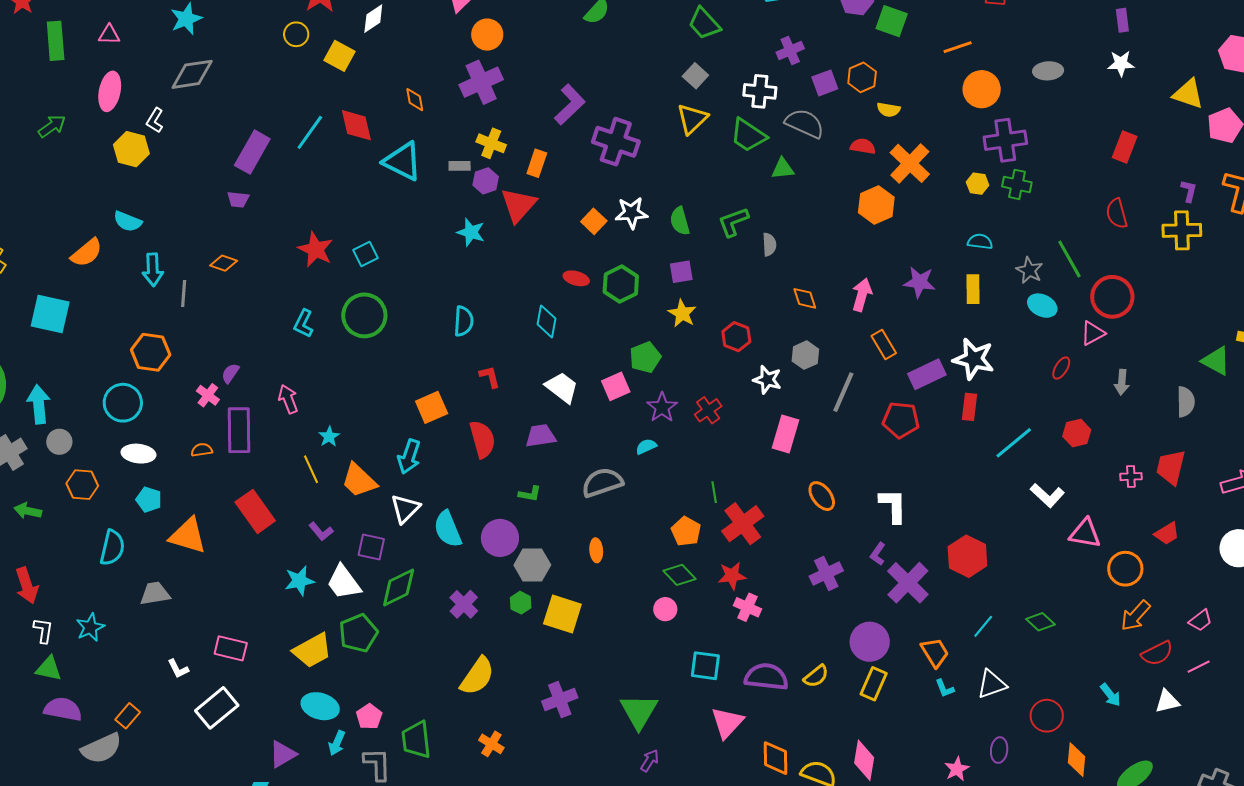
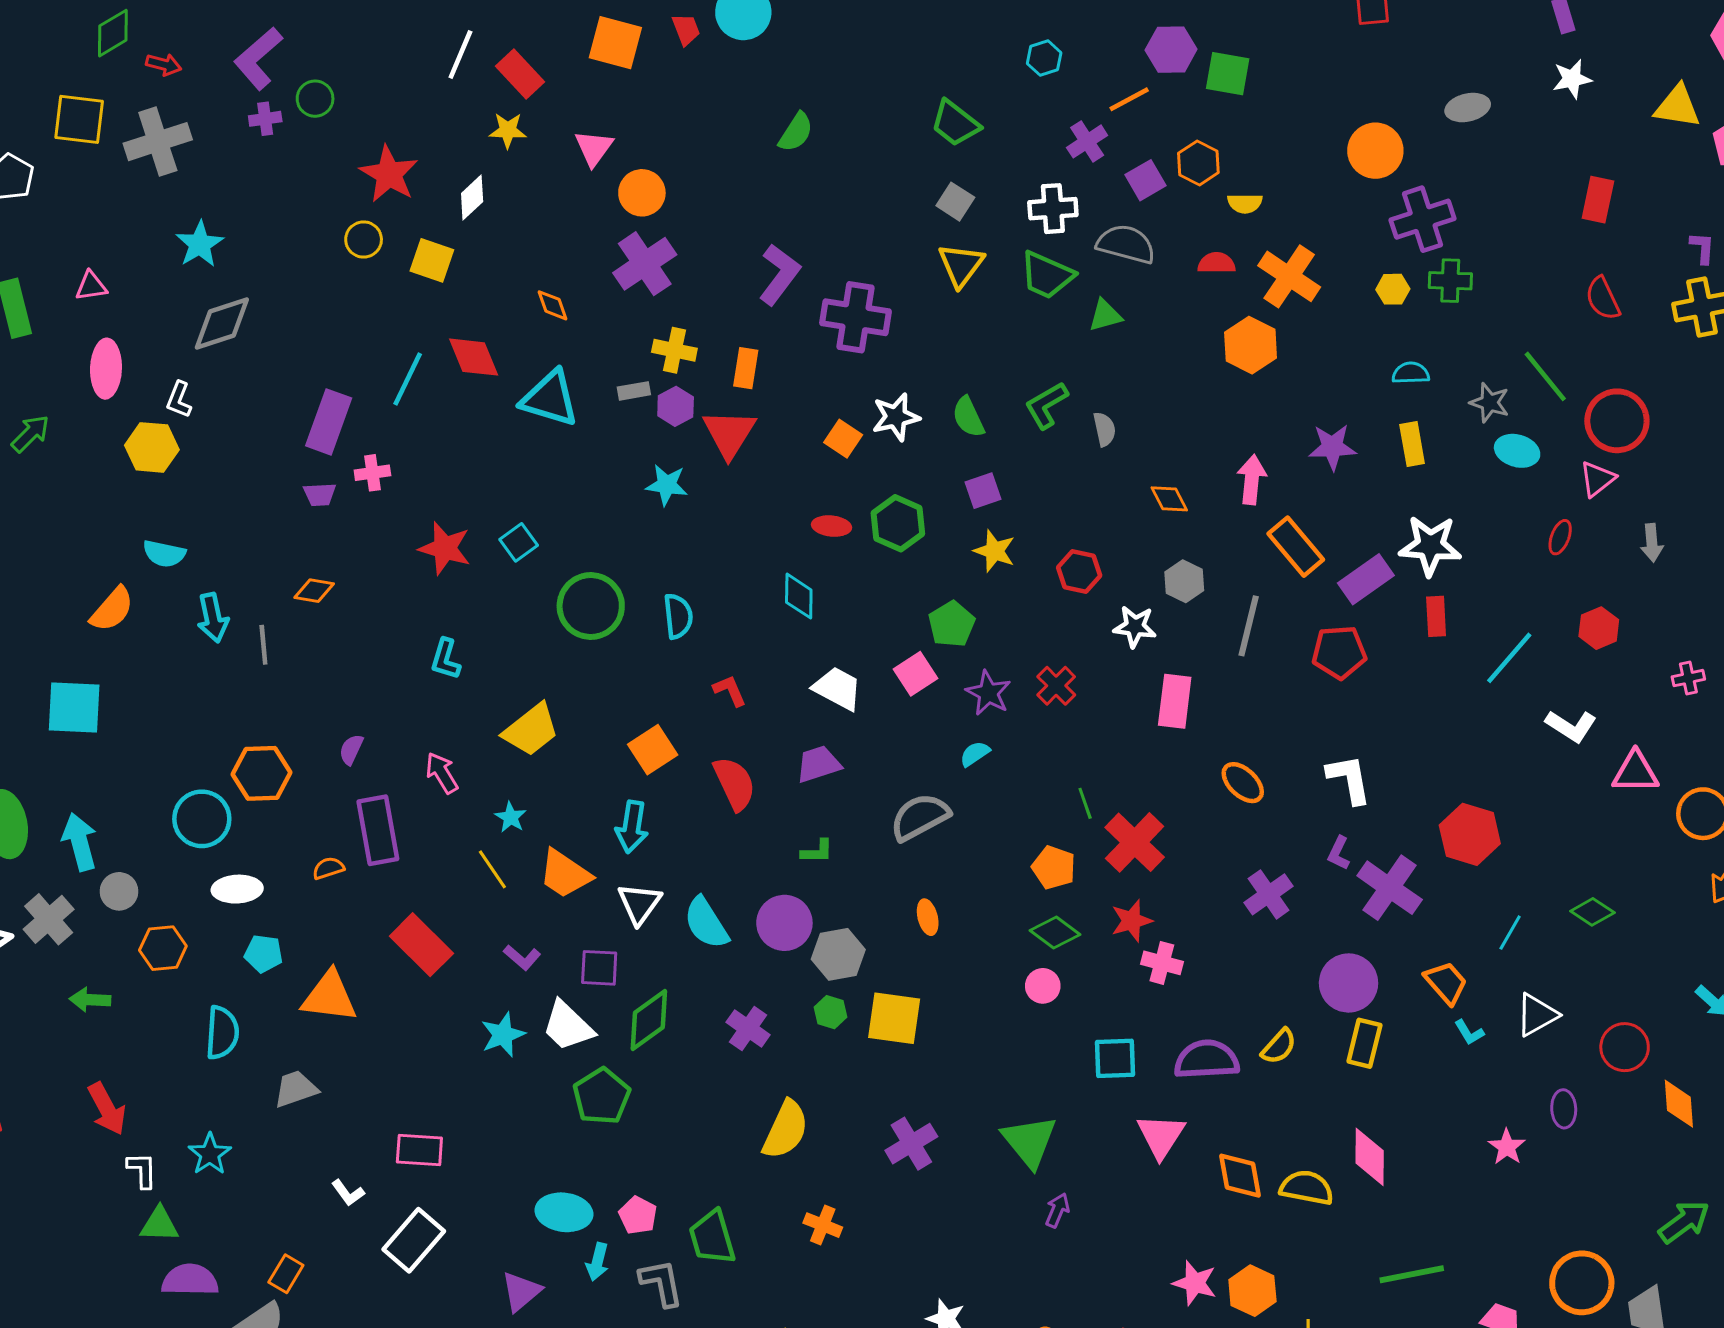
orange line: (958, 47) -> (1129, 99), moved
green circle: (364, 315) -> (591, 606), moved
orange rectangle: (884, 345) -> (1296, 547), size x1.4
orange hexagon: (151, 352) -> (262, 773), moved
pink cross: (208, 395) -> (372, 473), moved, turned -35
yellow trapezoid: (312, 650) -> (531, 730), moved

